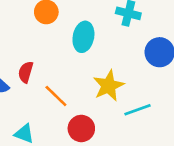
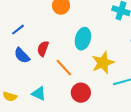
cyan ellipse: (83, 37) -> (83, 39), moved

